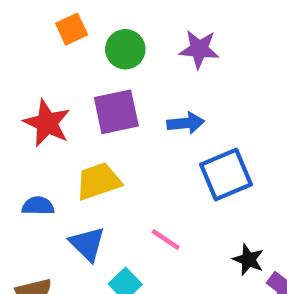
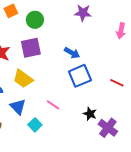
purple star: (199, 49) -> (83, 13), moved
blue arrow: (186, 123) -> (72, 53), moved, turned 35
yellow trapezoid: (98, 181) -> (23, 79), turned -125

